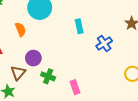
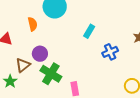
cyan rectangle: (79, 26) -> (89, 31), turned 32
green cross: (48, 76) -> (51, 74), size x1.5

